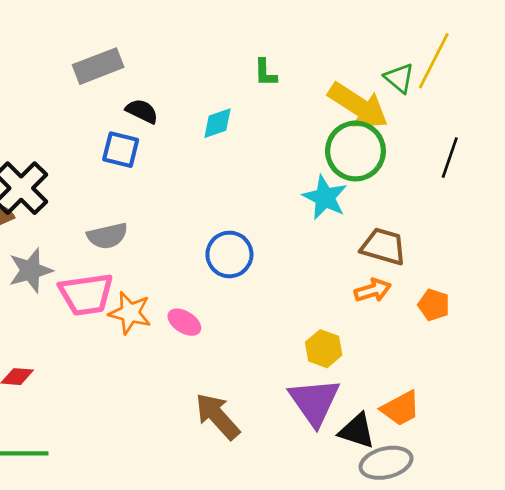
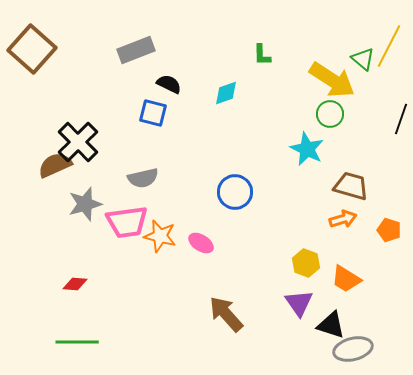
green circle: (355, 151) -> (330, 114), size x0.6
purple triangle: (314, 402) -> (299, 303), size x0.7
orange trapezoid: (401, 408) -> (346, 279), moved, turned 60

